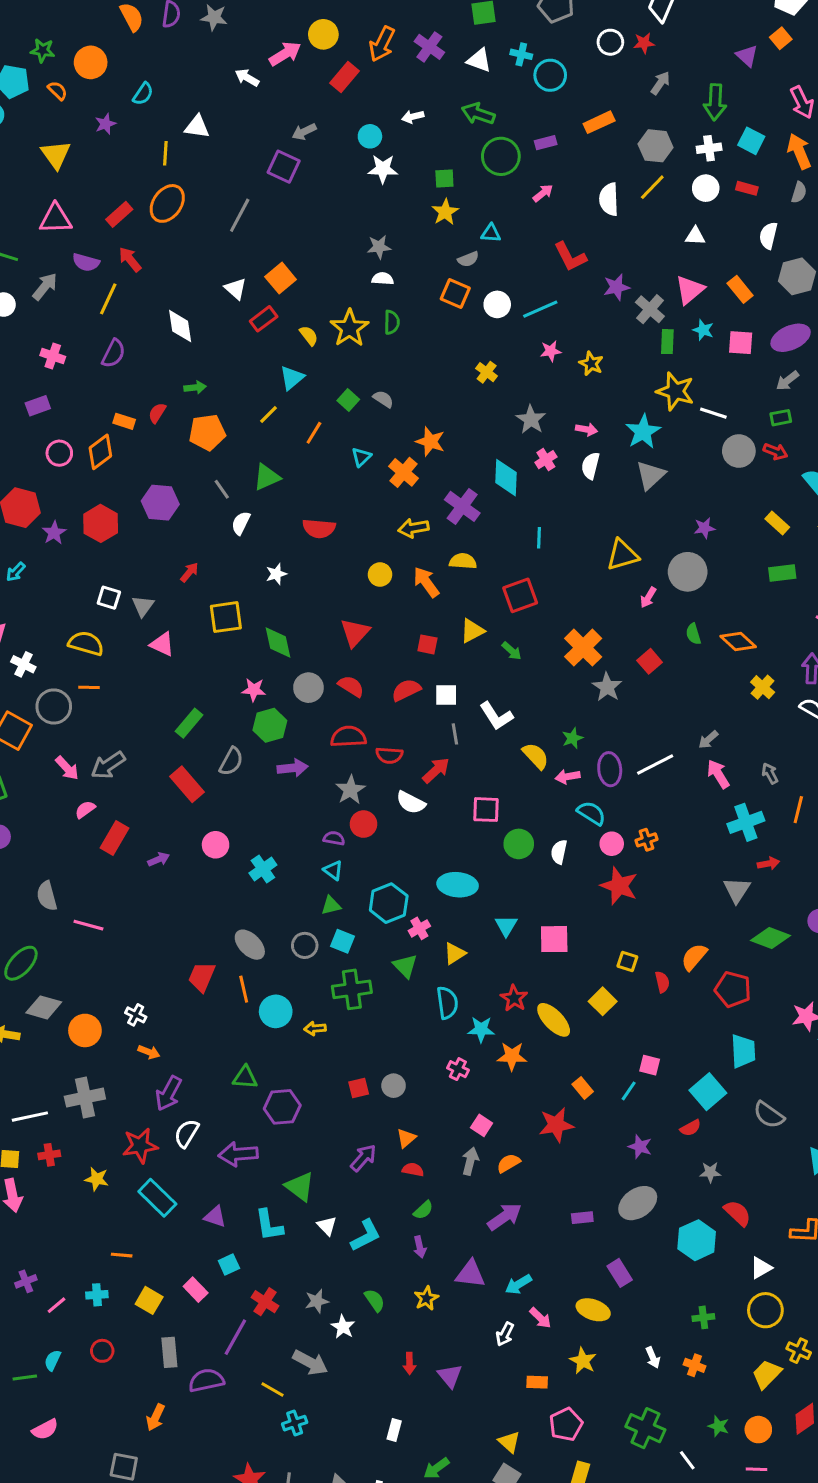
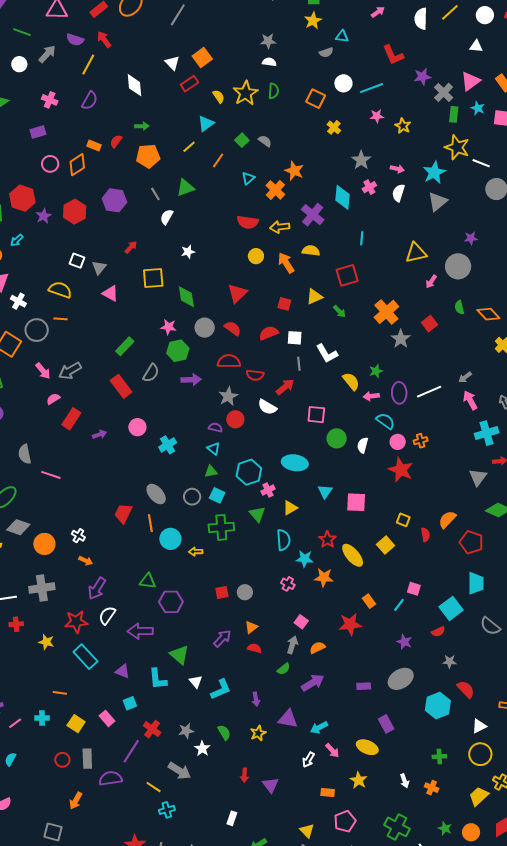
orange square: (455, 294) -> (316, 99), moved
red semicircle: (319, 528) -> (248, 222), moved
green semicircle: (423, 1210) -> (284, 669), moved
red circle: (102, 1351) -> (62, 760), moved

